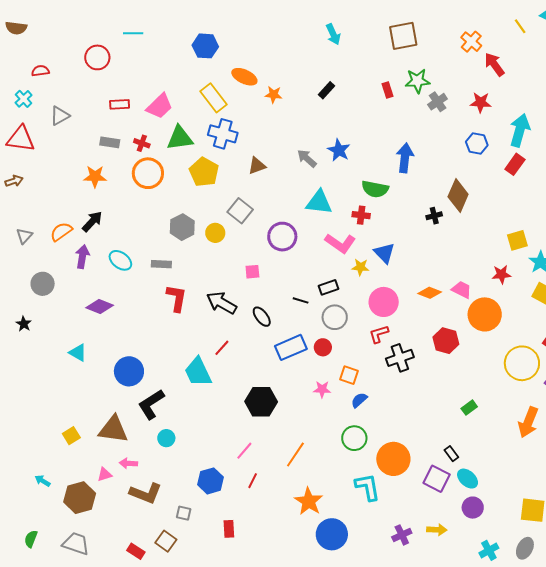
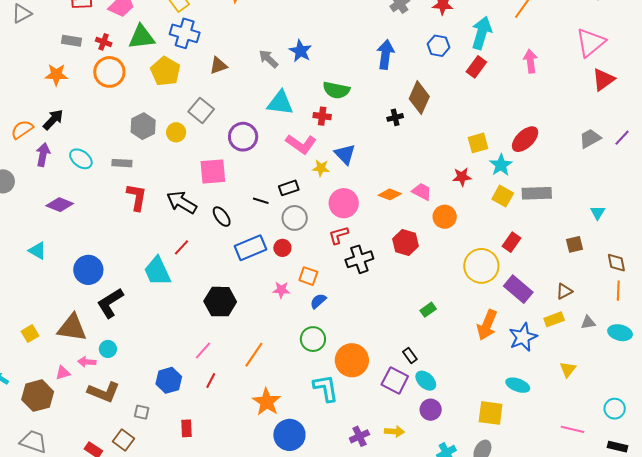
blue arrow: (405, 158) -> (385, 54), moved
pink square: (252, 272) -> (213, 172), size x1.8
orange circle: (485, 314) -> (445, 217), size x0.7
cyan circle: (166, 438) -> (108, 349), moved

